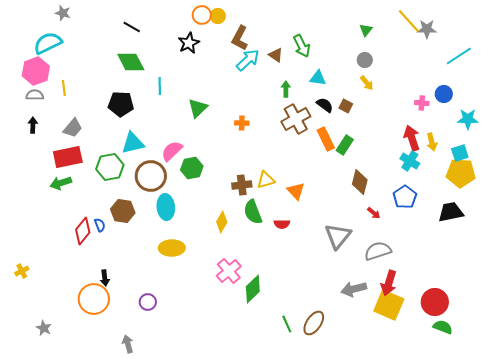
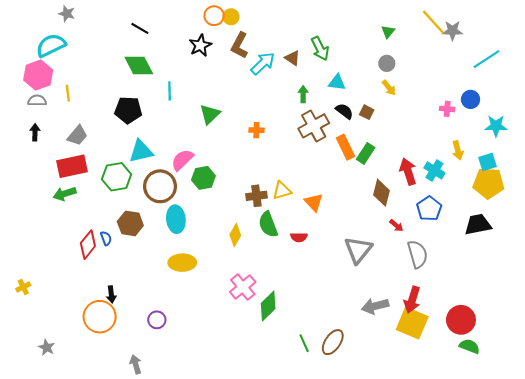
brown L-shape: (240, 38) -> (239, 45), moved
red arrow: (412, 138) -> (408, 171), moved
gray semicircle: (378, 251) -> (418, 254), moved, turned 92

